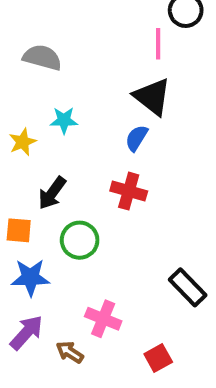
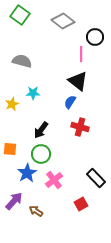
red cross: (129, 191) -> (80, 127), moved
black arrow: (52, 193) -> (41, 130), moved
blue star: (30, 277) -> (27, 173), moved, turned -30
pink cross: (103, 319) -> (54, 180), moved, turned 30
red square: (158, 358) -> (81, 204), moved

